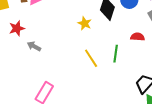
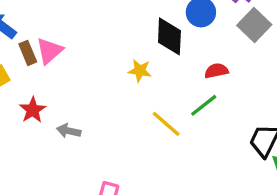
red semicircle: (138, 37) -> (216, 71), moved
green line: (116, 54) -> (204, 105), turned 60

